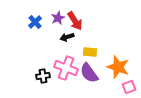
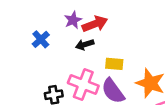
red arrow: (75, 21) -> (95, 24), turned -78
blue cross: (35, 22) -> (41, 39), moved

